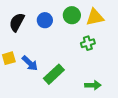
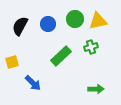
blue arrow: (30, 63) -> (33, 83), moved
green rectangle: (54, 74) -> (61, 56), moved

